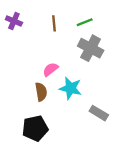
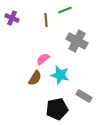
green line: (85, 22) -> (65, 10), moved
brown semicircle: (41, 92) -> (35, 78), turned 42
black pentagon: (35, 128) -> (57, 109), moved

